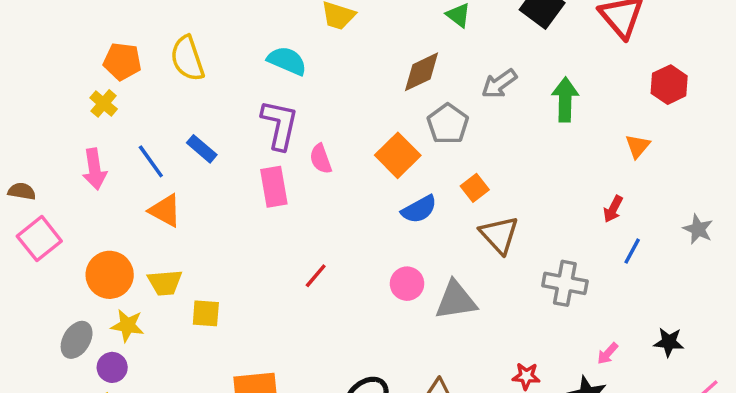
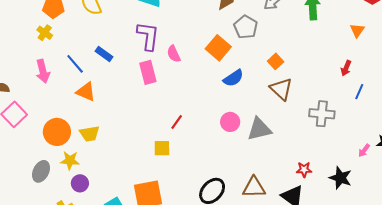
orange square: (475, 188) -> (276, 61), moved
yellow square: (206, 313) -> (162, 148), moved
pink arrow: (608, 353) -> (364, 150), moved
purple circle: (112, 367) -> (80, 183), moved

